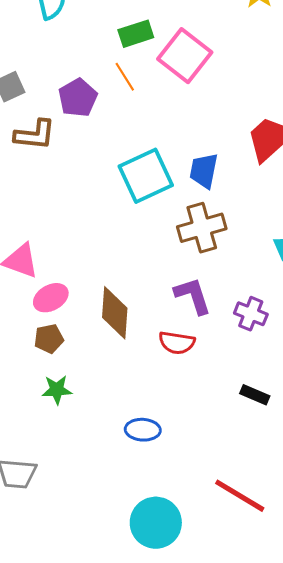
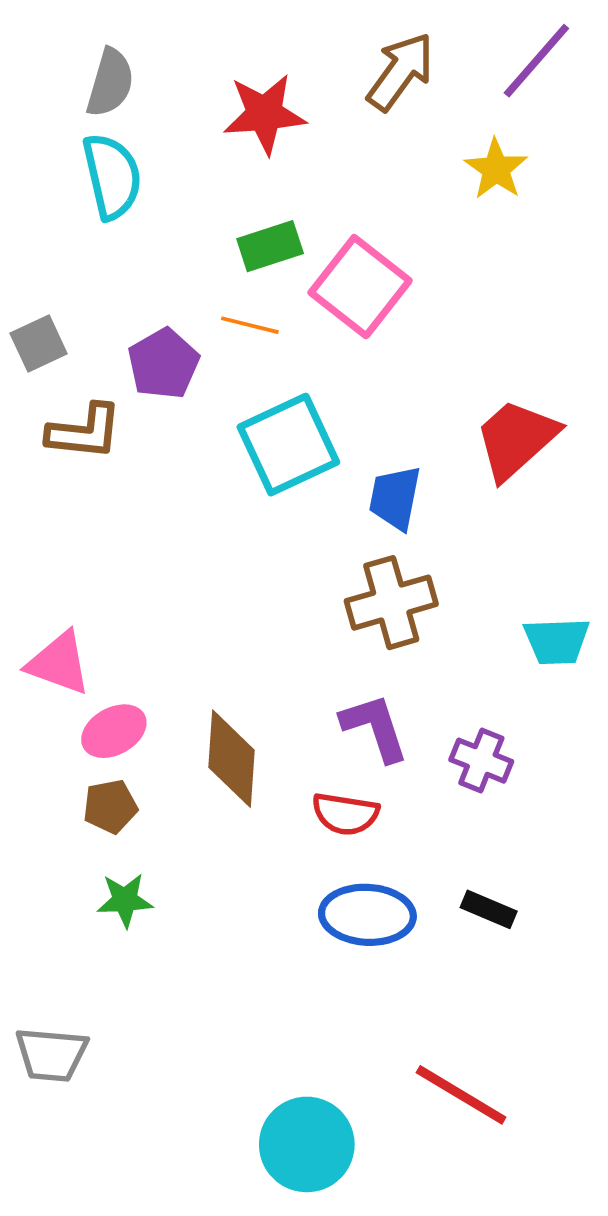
orange line: (125, 77) -> (250, 325), turned -44
cyan square: (146, 176) -> (288, 445), moved
blue ellipse: (143, 430) -> (367, 915), moved, size x1.4

